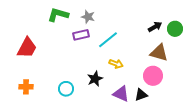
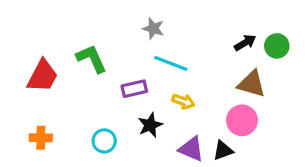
green L-shape: (58, 15) -> (92, 59), moved, turned 50
gray star: (88, 17) -> (153, 29), moved
purple rectangle: (81, 35) -> (134, 89), moved
cyan line: (108, 40) -> (171, 63), turned 60

